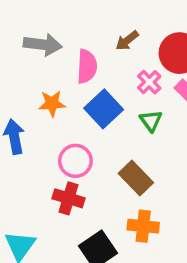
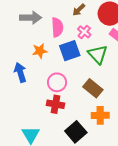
pink cross: (149, 82) -> (84, 32), moved
blue square: (104, 109) -> (70, 51), turned 30
green triangle: (151, 121) -> (98, 54), size x1.5

